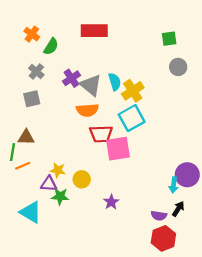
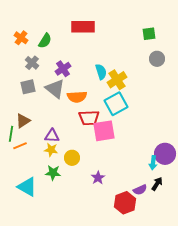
orange cross: (32, 34) -> (21, 38), moved
gray triangle: (91, 85) -> (55, 89), moved
brown triangle: (26, 137) -> (23, 121), turned -35
purple triangle: (49, 184) -> (52, 136), moved
purple semicircle: (159, 216) -> (140, 190), turned -32
red hexagon: (163, 238) -> (125, 203), moved

